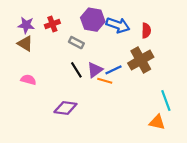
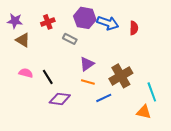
purple star: (26, 25) -> (15, 21), moved
brown cross: (141, 60) -> (121, 76), moved
black line: (76, 70) -> (48, 77), moved
blue line: (113, 70) -> (104, 98), moved
orange line: (105, 81) -> (88, 82), moved

